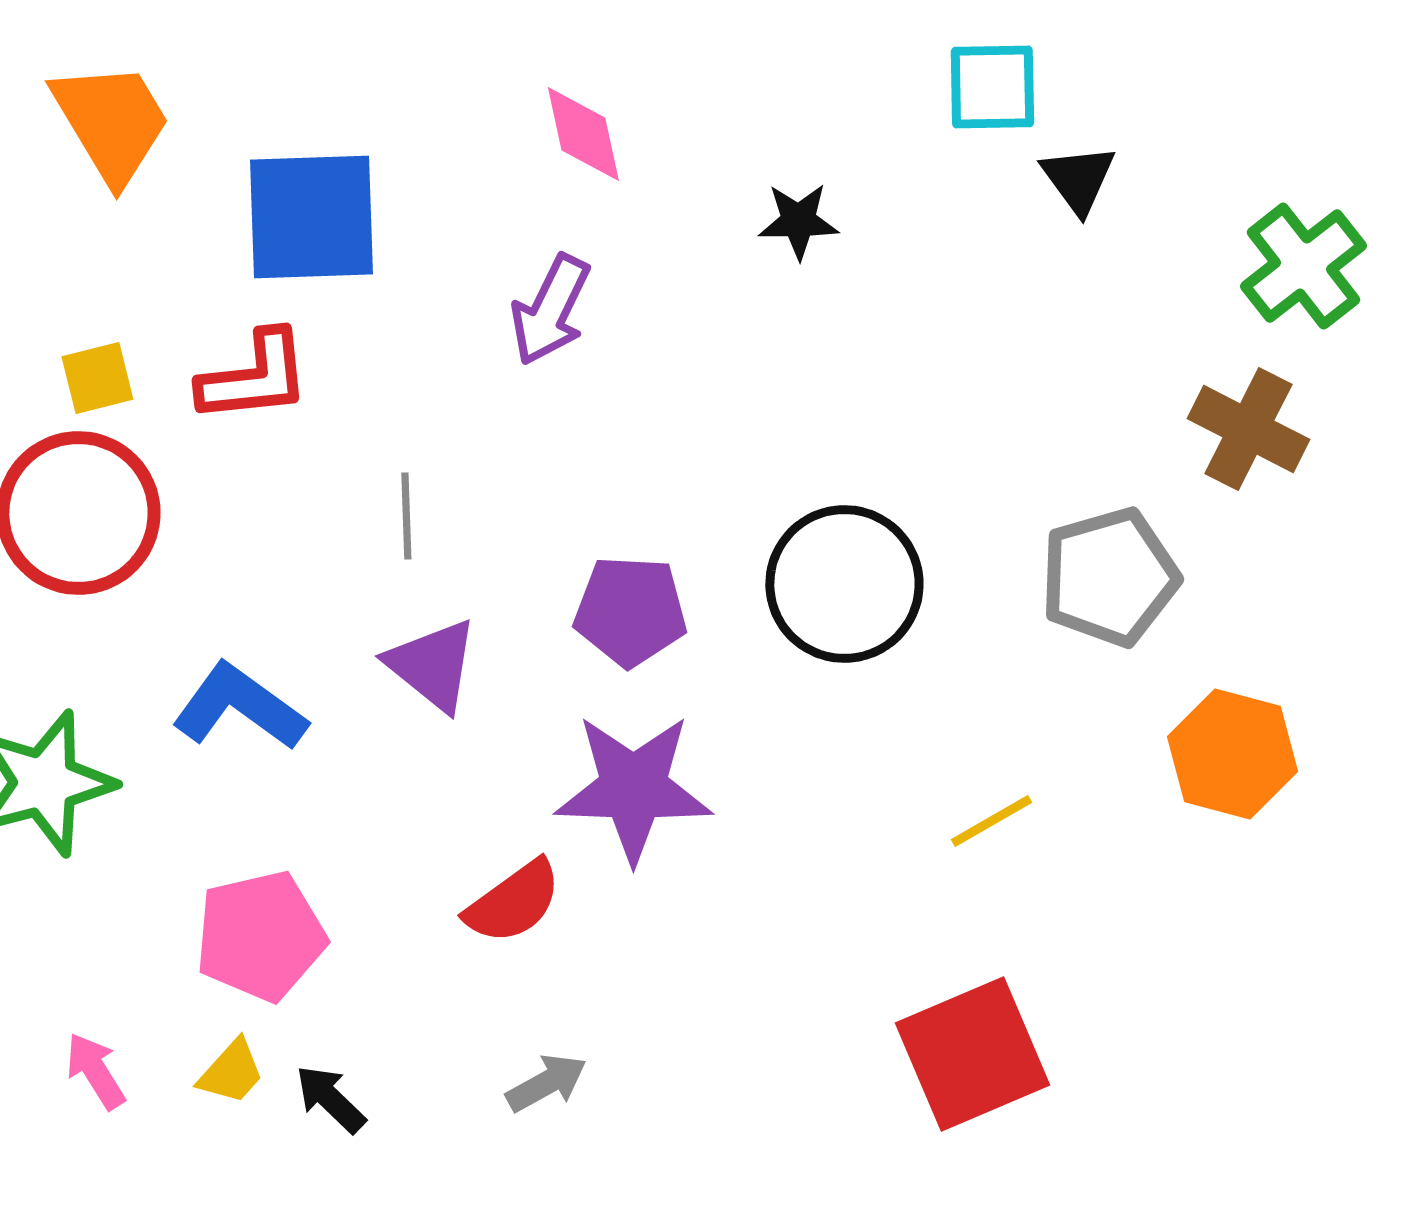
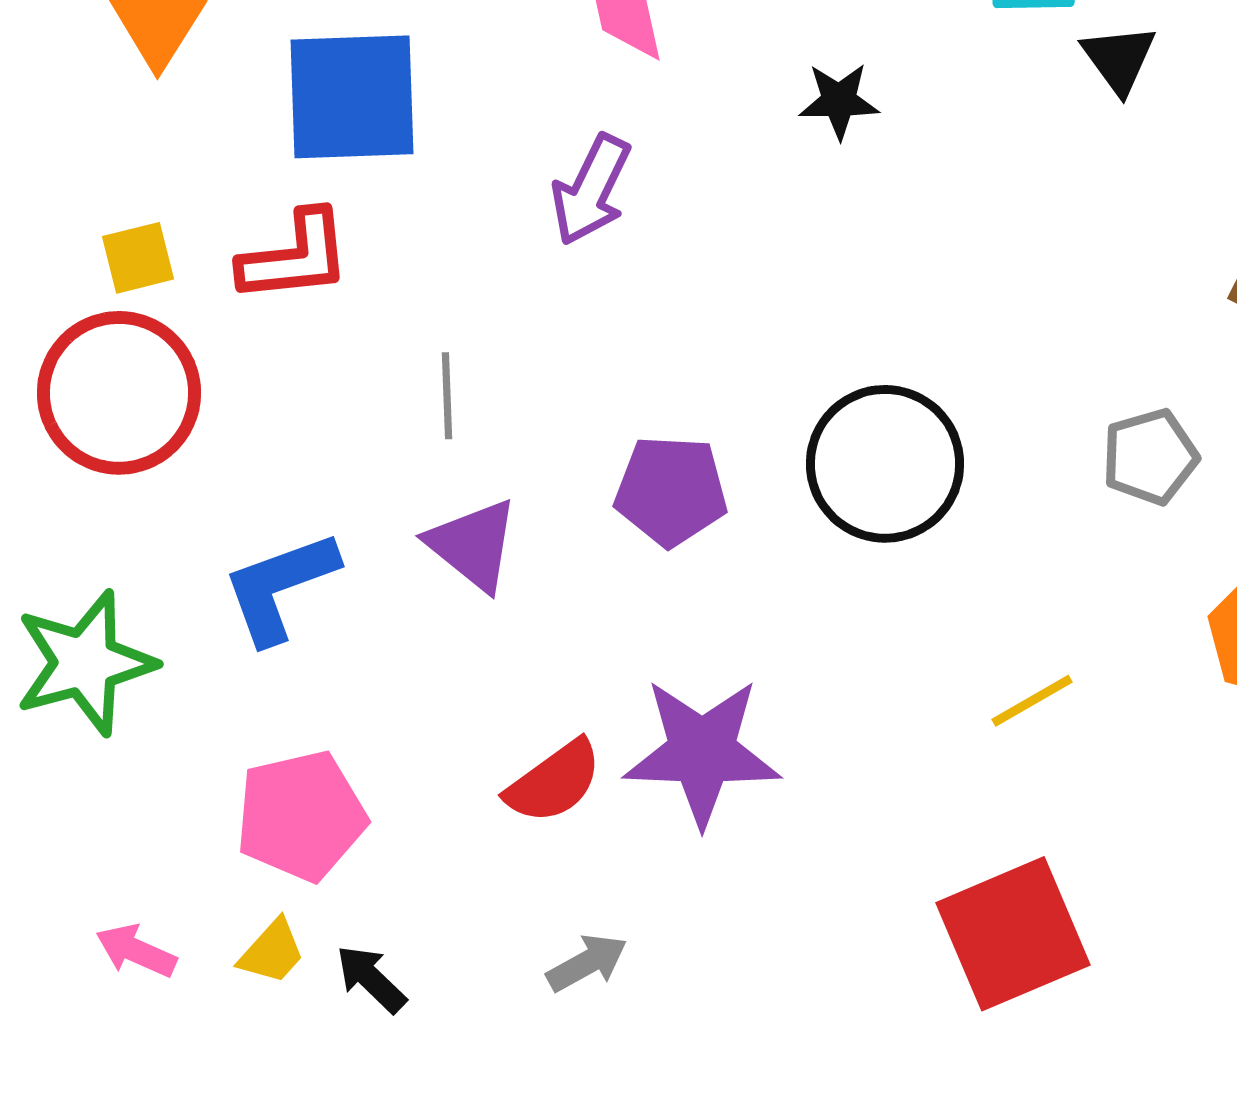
gray pentagon: (1109, 577) -> (1150, 457), size x0.7
blue L-shape: (239, 707) -> (280, 587), turned -56
purple star: (633, 788) -> (702, 752), moved
pink arrow: (95, 1071) -> (136, 951), turned -34

